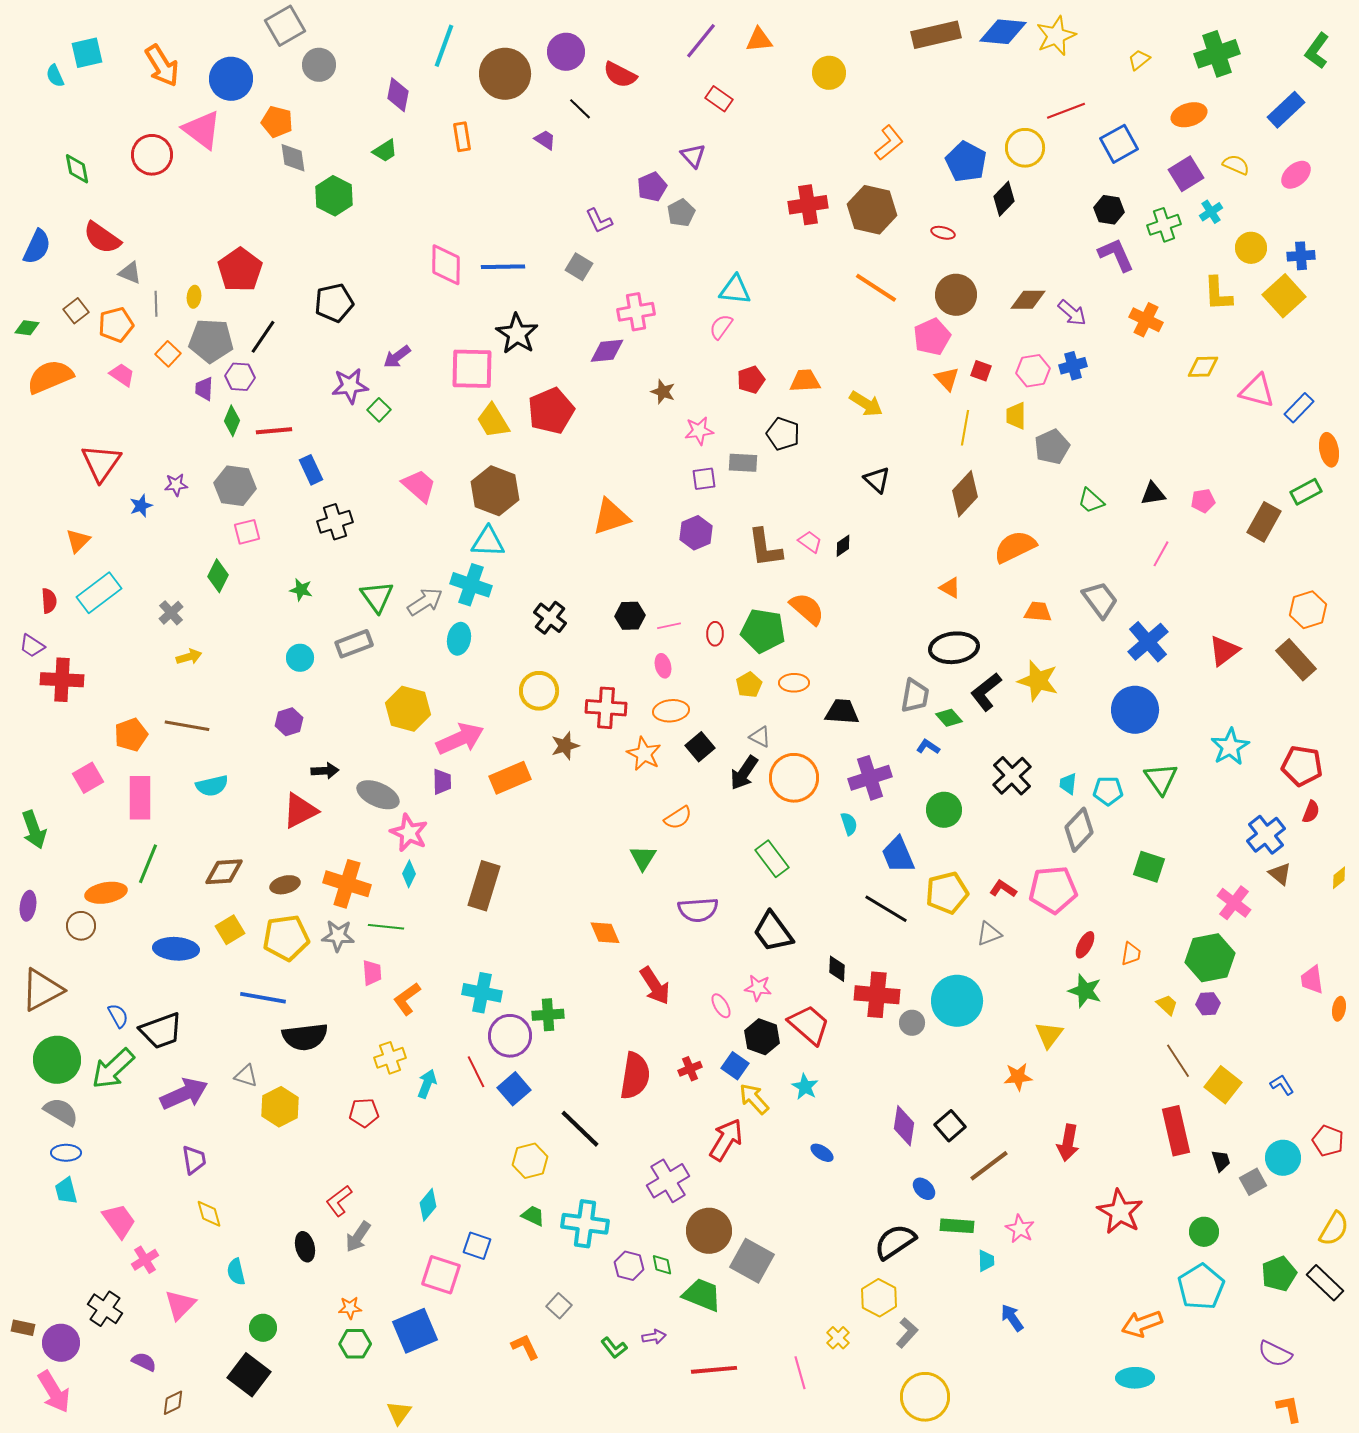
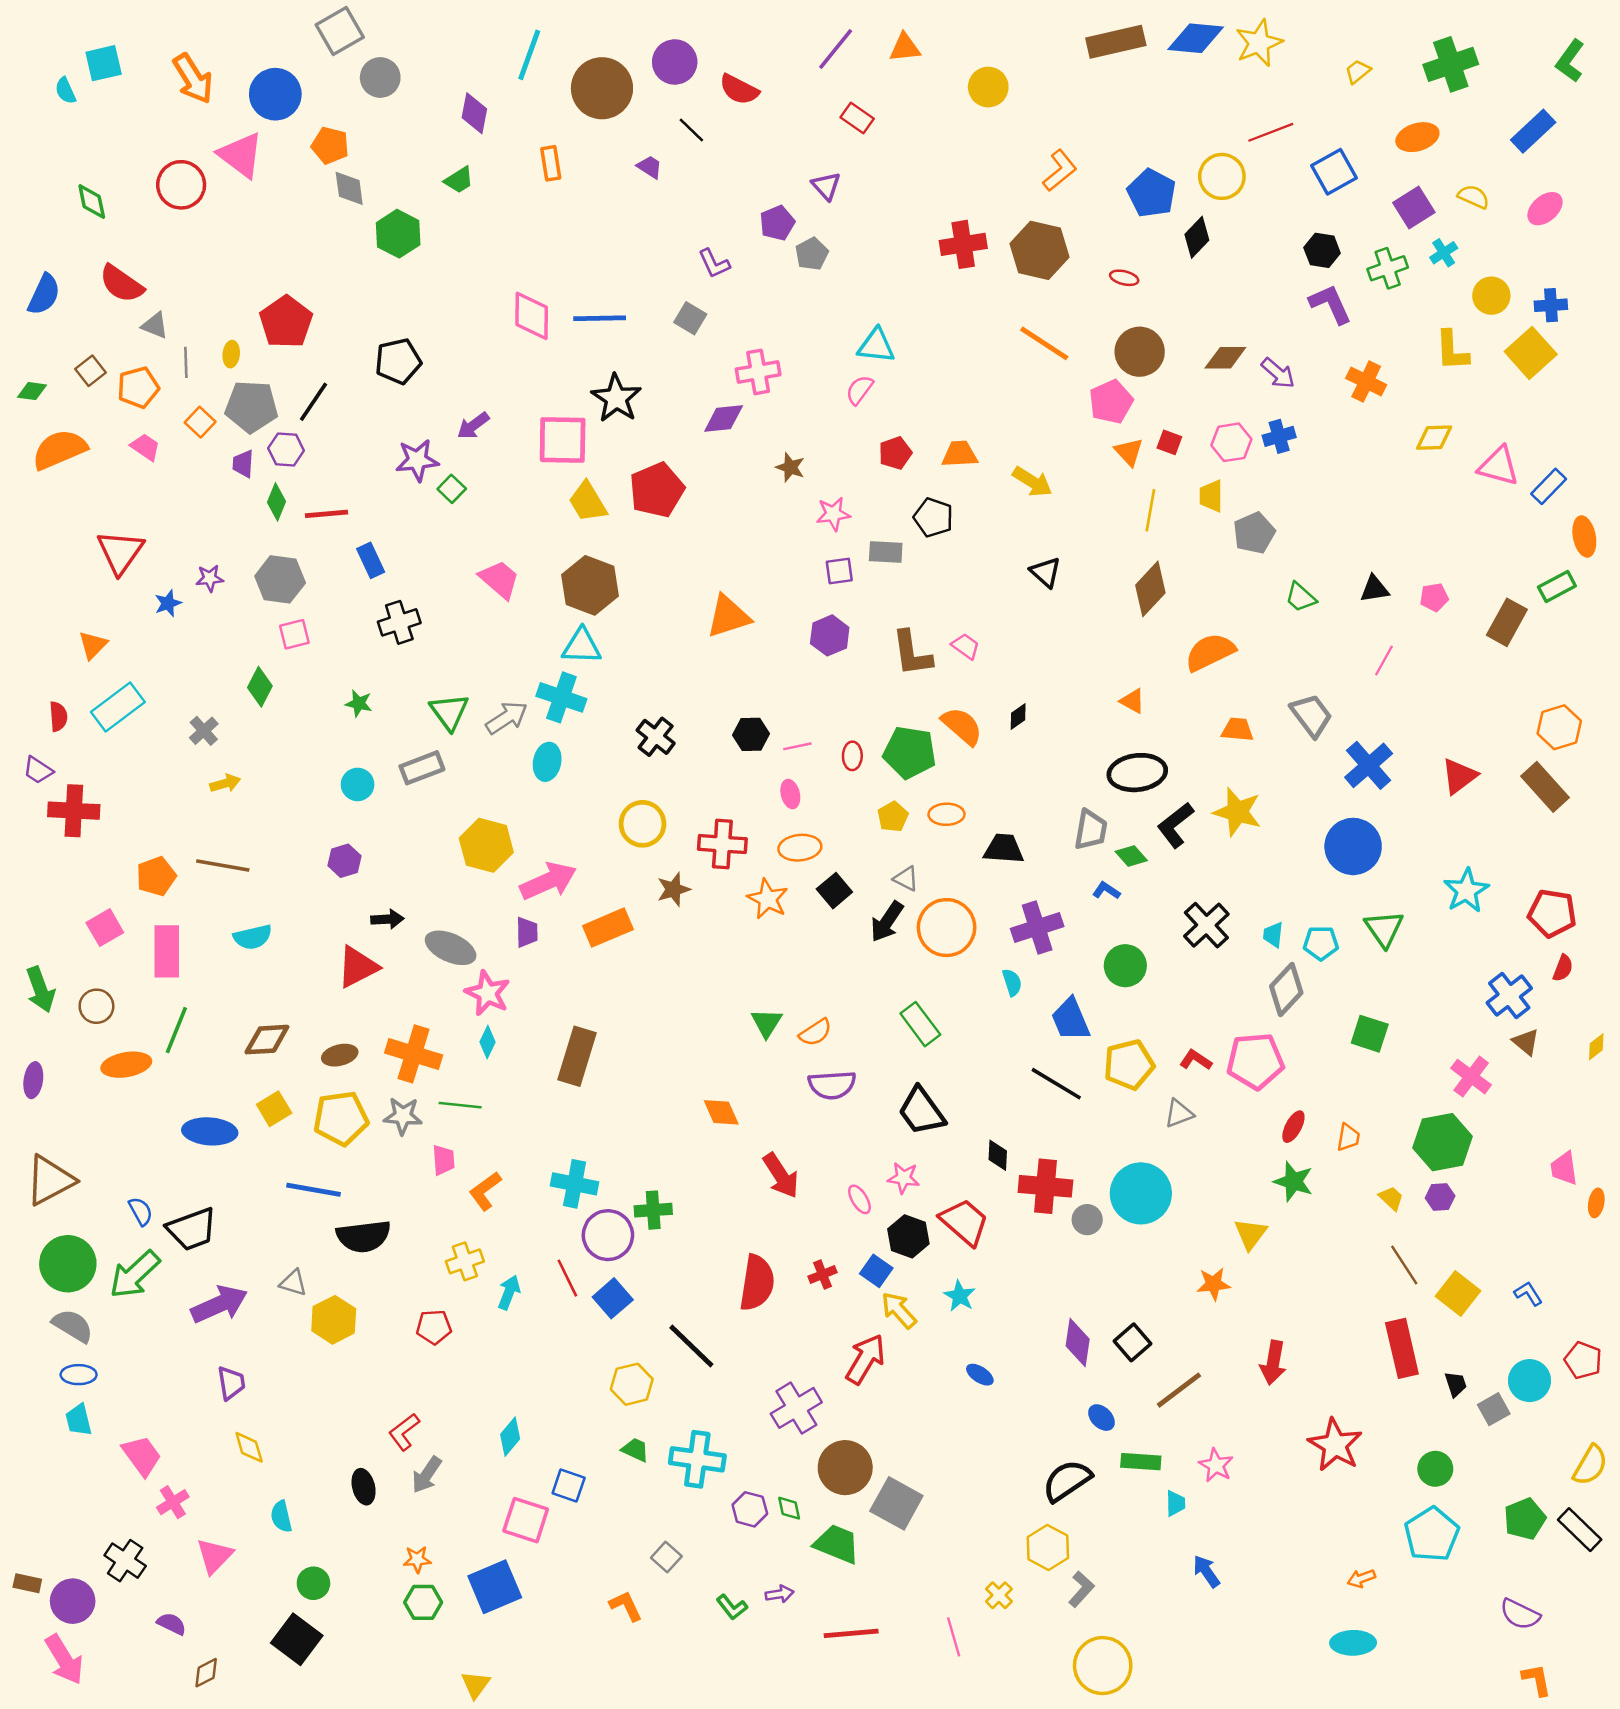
black diamond: (843, 546) -> (1018, 717), moved
orange semicircle: (678, 818) -> (815, 1032), moved
brown circle: (81, 926) -> (96, 1006), moved
orange arrow: (1142, 1324) -> (1361, 1578), size x0.6

